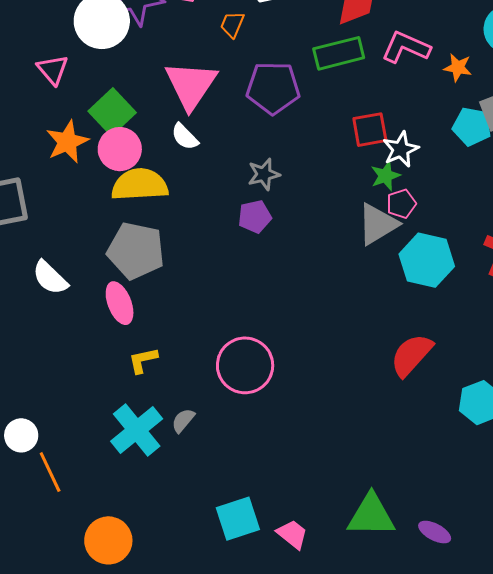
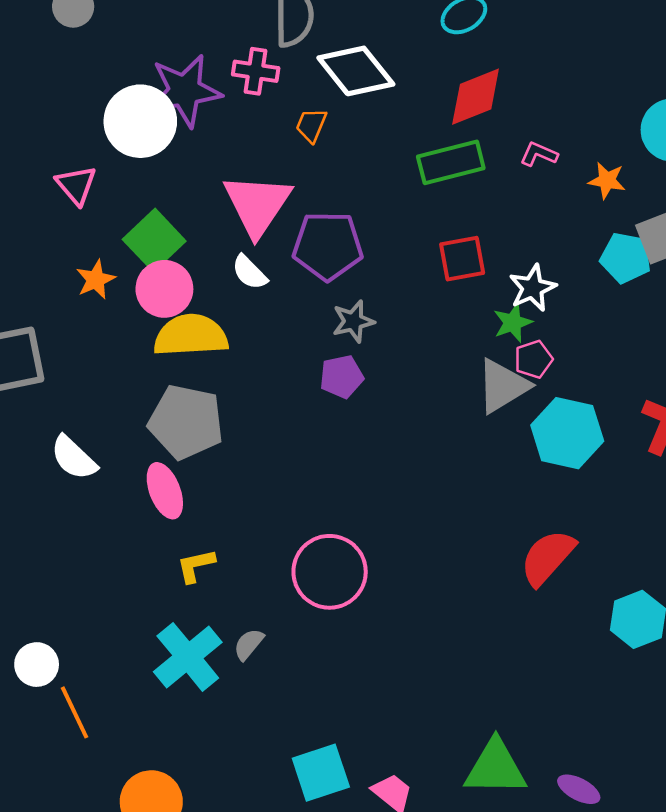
pink L-shape: (406, 47) -> (539, 154), size x0.6
purple pentagon: (273, 88) -> (328, 246), moved
red square: (370, 130) -> (462, 259), moved
orange star: (67, 142) -> (96, 280), size x0.7

